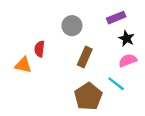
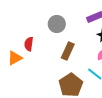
orange triangle: (23, 65) -> (15, 58), turned -42

